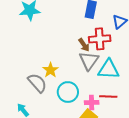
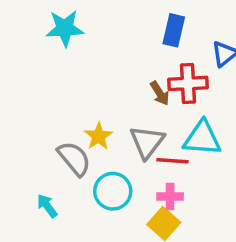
gray triangle: (89, 61) -> (147, 142), moved
cyan circle: (68, 92) -> (113, 191), moved
red line: (108, 96) -> (173, 161), moved

